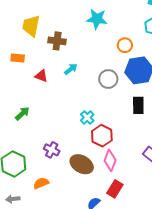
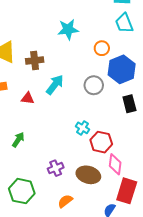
cyan arrow: (71, 69) -> (55, 85), size x1.5
purple cross: (52, 150) -> (56, 168), turned -35
orange semicircle: (41, 183) -> (65, 201), moved
red rectangle: (115, 189) -> (127, 191), size x1.4

